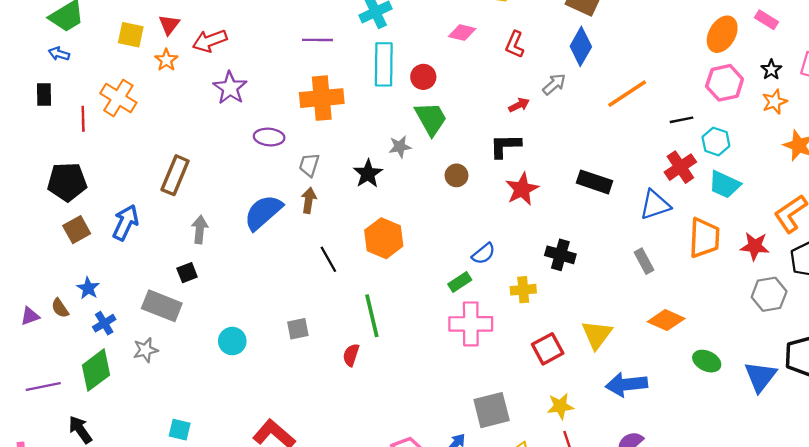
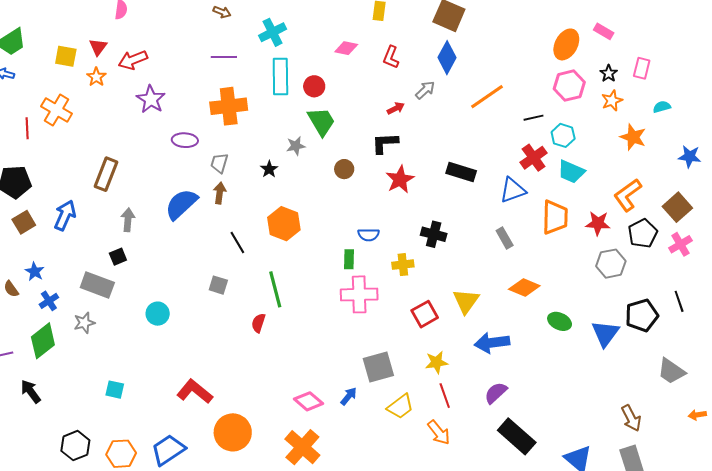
black star: (368, 174) -> (269, 169), size x0.7
blue semicircle: (484, 254) -> (369, 235), turned 40
green rectangle: (460, 282) -> (349, 259), turned -54
gray square: (298, 329) -> (218, 285), moved, turned 30

